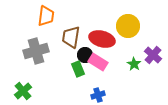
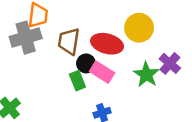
gray cross: (36, 51) -> (26, 38), moved
green star: (134, 64) -> (146, 75), size x1.5

